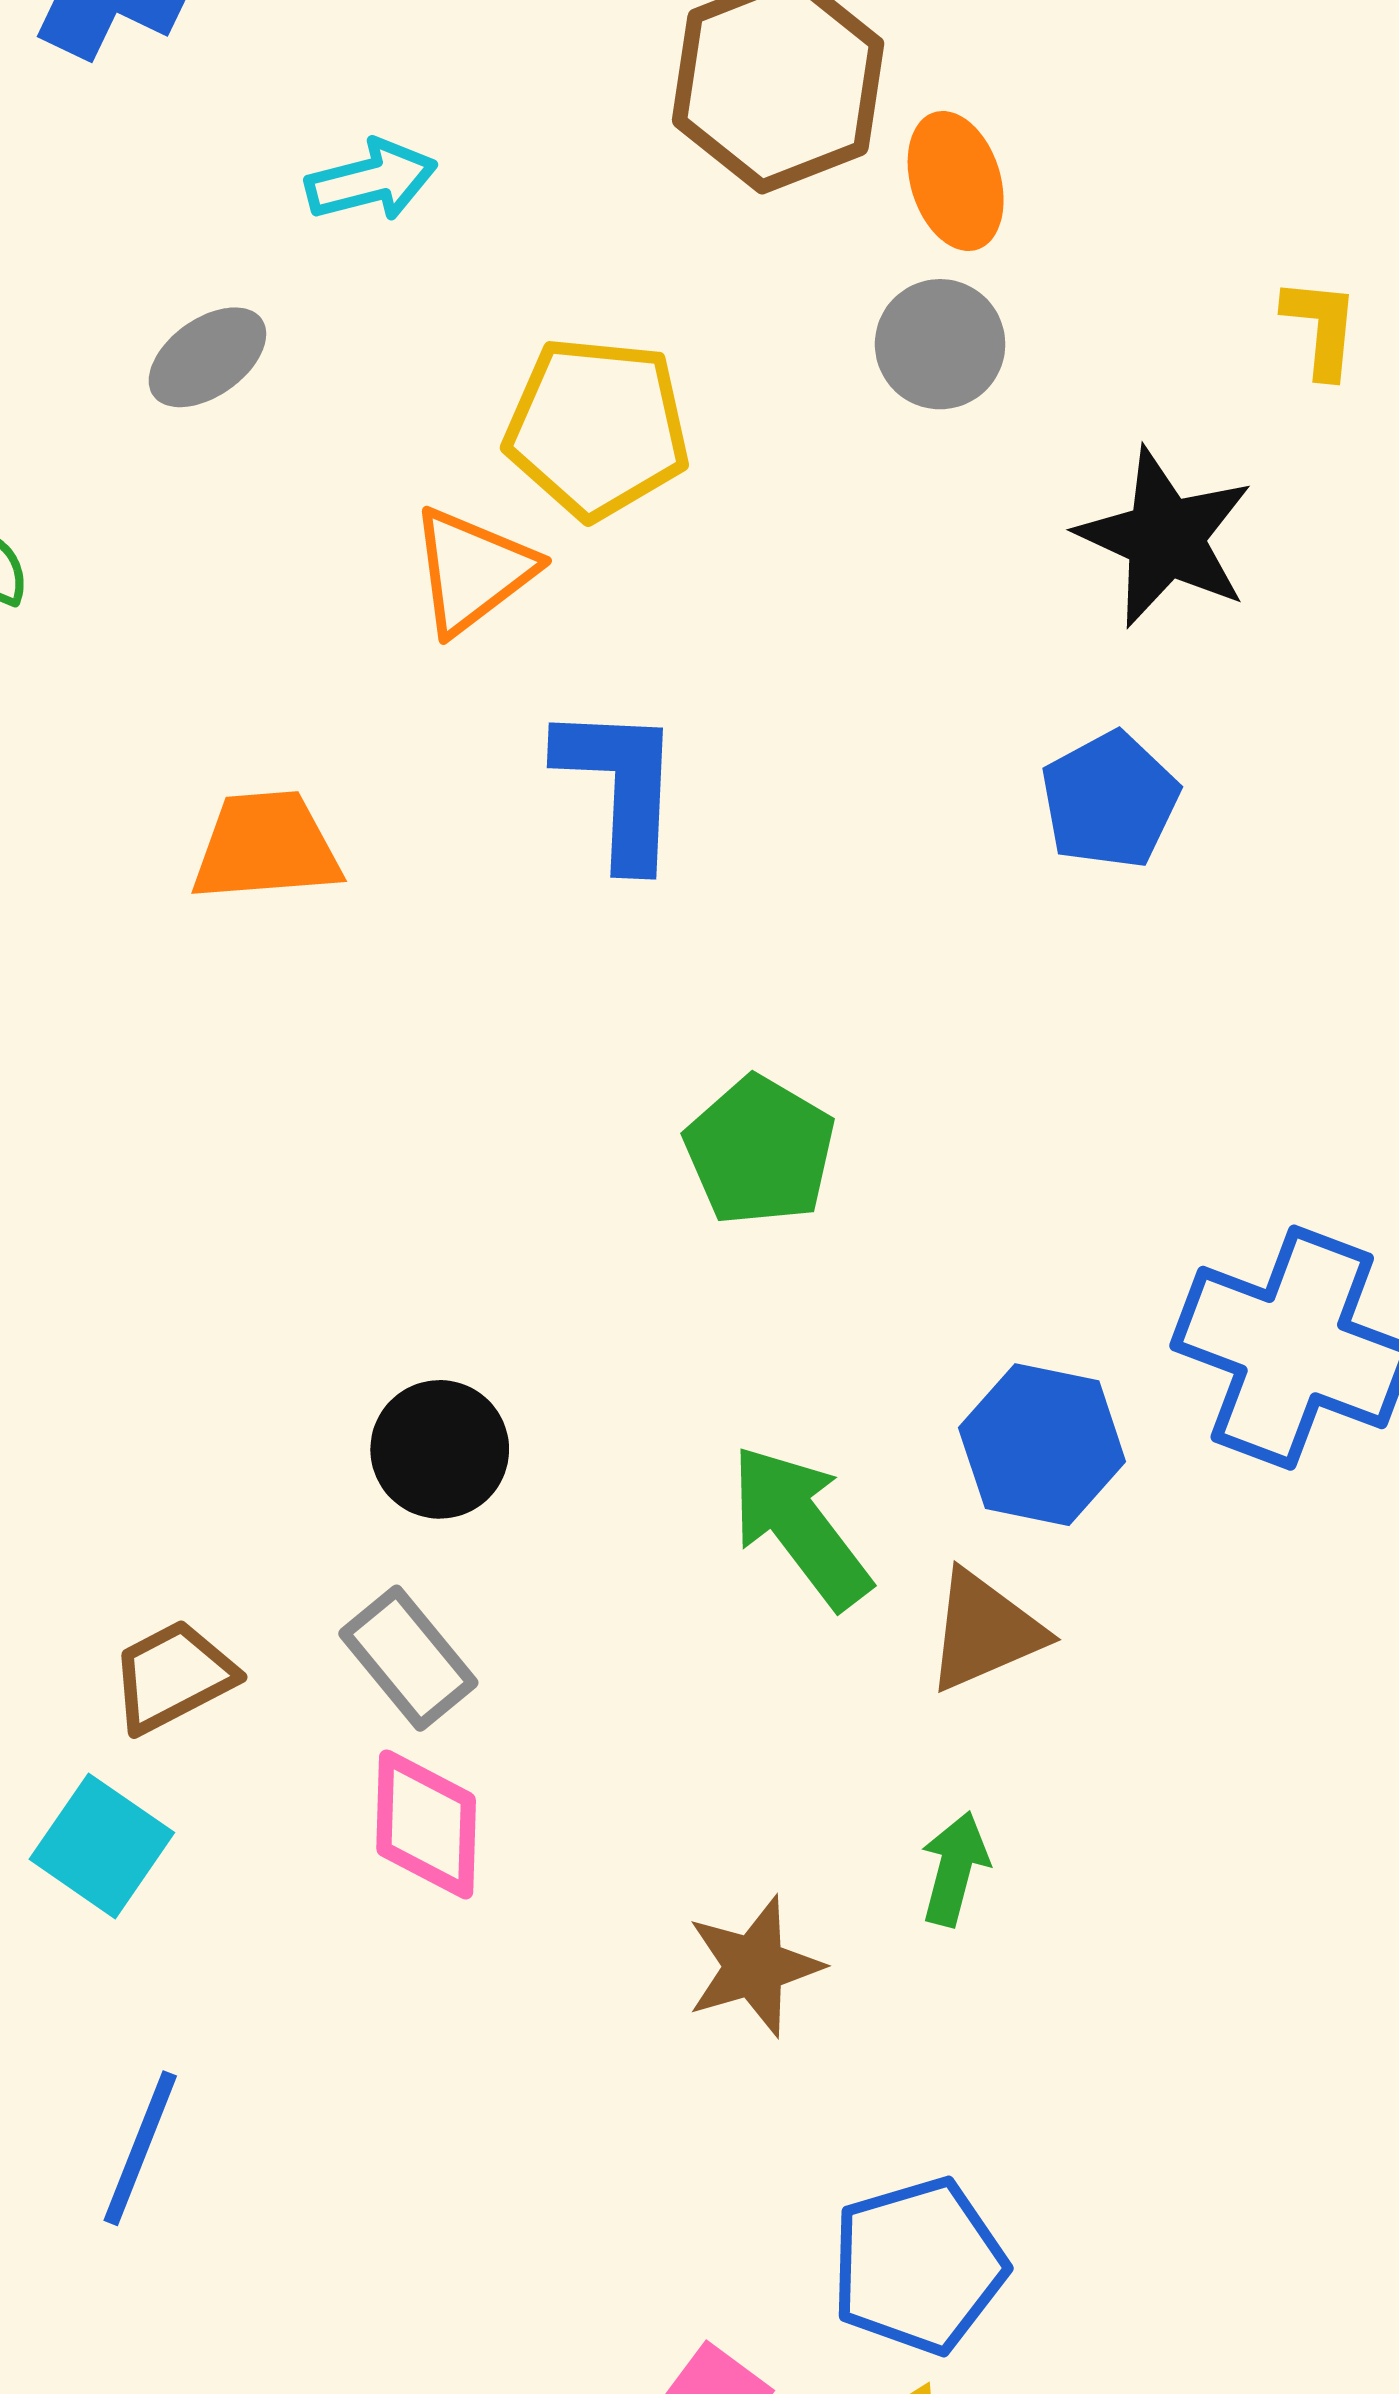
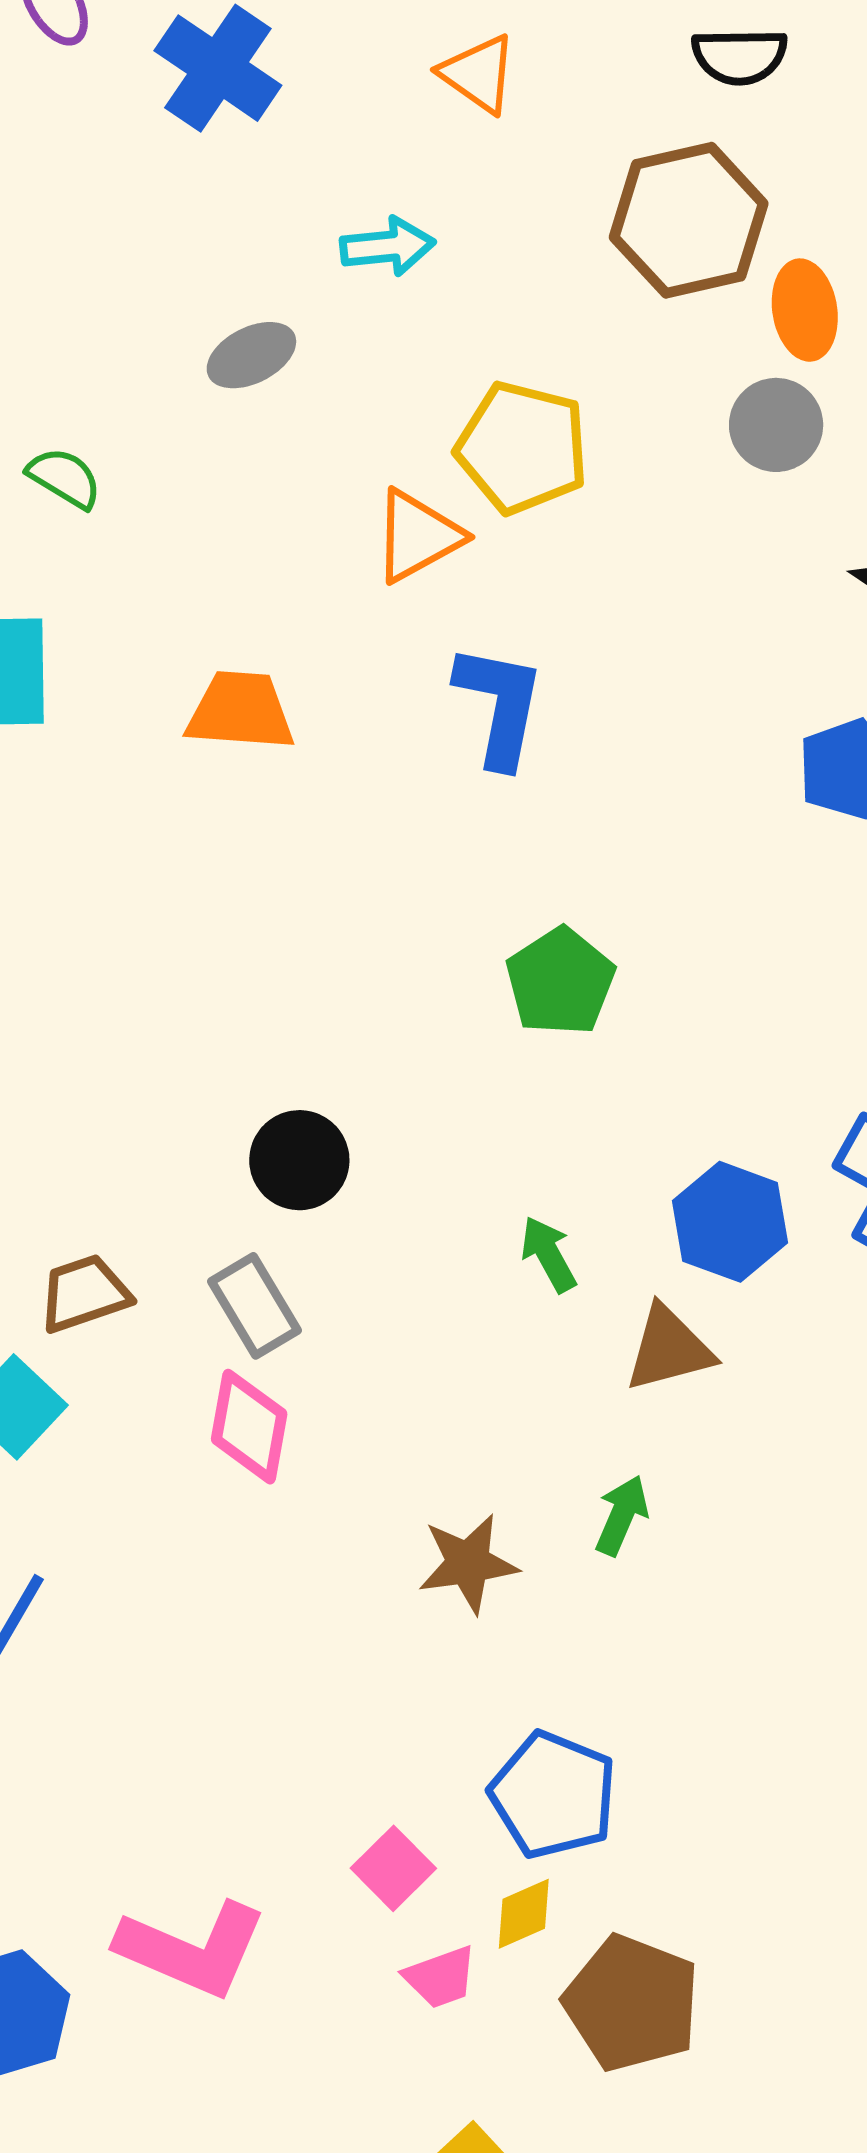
green arrow: (800, 1527) -> (549, 1254), size x0.6
blue pentagon: (919, 2266) -> (553, 1795), turned 30

